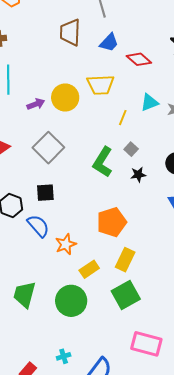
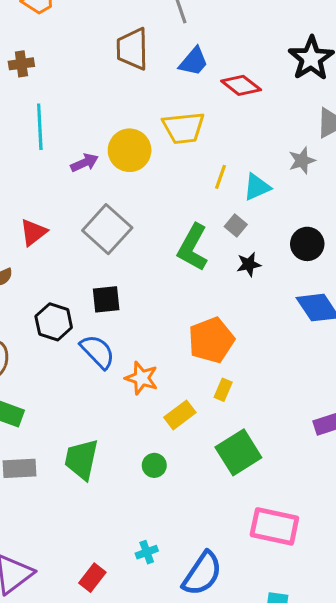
cyan triangle: (149, 102) -> (257, 187), moved
orange star: (66, 244) -> (142, 378), turned -30
yellow rectangle: (125, 260) -> (223, 390), moved, size x0.6
green circle: (71, 301) -> (154, 465), size x0.5

